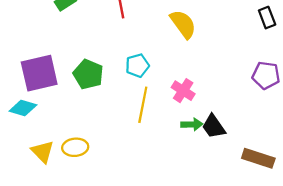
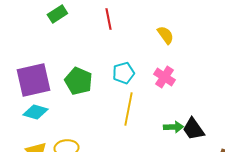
yellow semicircle: (183, 24) -> (165, 35), size x0.7
pink cross: (183, 91) -> (164, 77), moved
cyan diamond: (23, 108) -> (35, 112), moved

